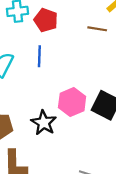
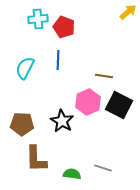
brown line: (97, 29) -> (104, 76), moved

